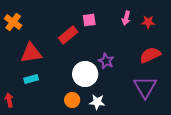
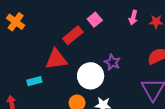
pink square: (89, 20) -> (95, 20), turned -32
red triangle: (31, 53) -> (56, 59), moved

